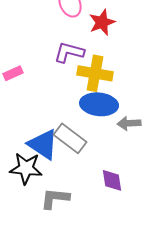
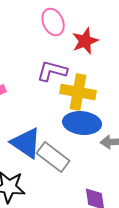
blue triangle: (43, 144) -> (26, 143), moved

